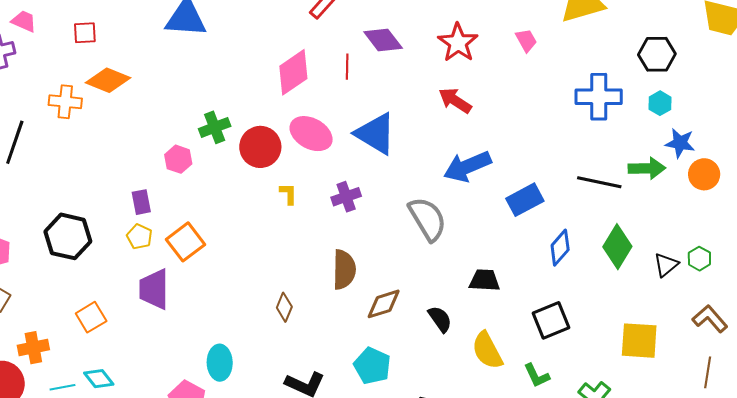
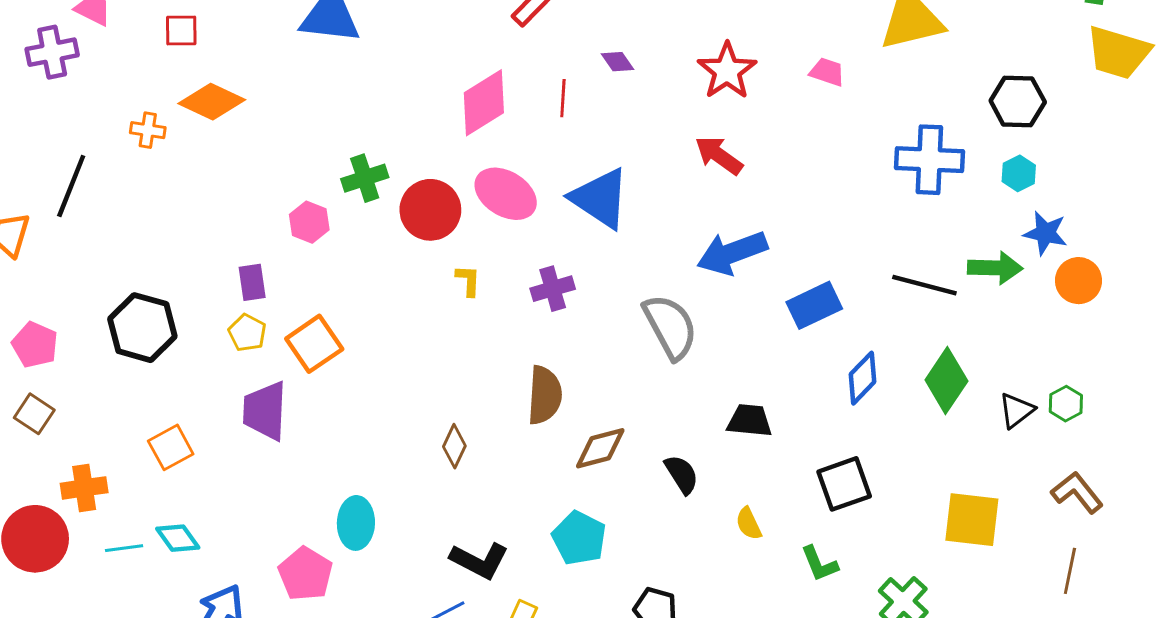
purple diamond: (383, 40) -> (618, 62), size x0.6
pink trapezoid: (526, 40) -> (827, 72), turned -45
orange cross: (65, 102) -> (148, 130), size x0.7
yellow semicircle: (487, 350) -> (749, 524), size x0.6

